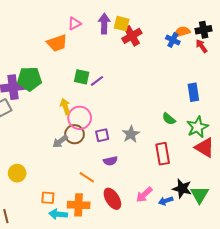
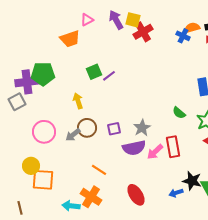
purple arrow: (104, 24) -> (116, 20), turned -30
green square: (82, 77) -> (94, 72), turned -35
pink circle: (80, 118) -> (44, 132), moved
purple semicircle: (110, 161) -> (134, 148), moved, size x1.6
pink arrow: (144, 195) -> (155, 152), moved
orange square: (48, 198) -> (43, 180), moved, size x1.6
red ellipse: (112, 199) -> (136, 195), moved
orange cross: (79, 205) -> (91, 197), turned 30

